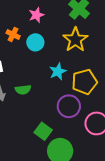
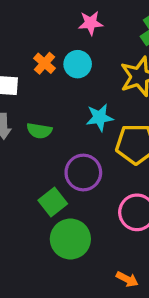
orange cross: (13, 34) -> (44, 63), moved
purple circle: (69, 106) -> (83, 173), moved

